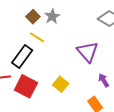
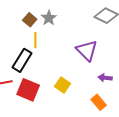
yellow line: (37, 37) -> (35, 40), turned 63
purple arrow: (104, 80) -> (105, 78), turned -48

